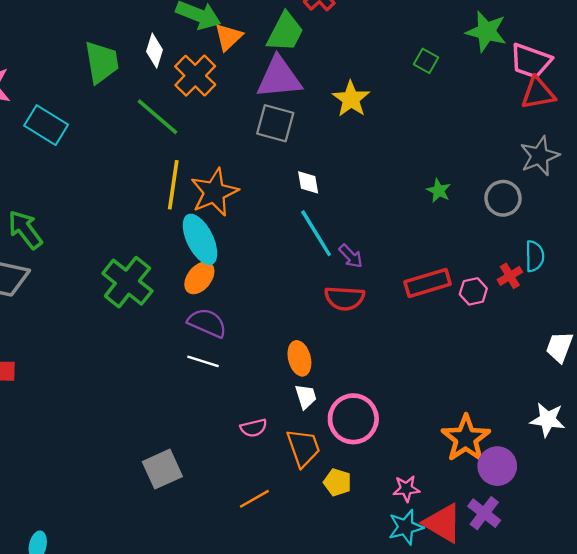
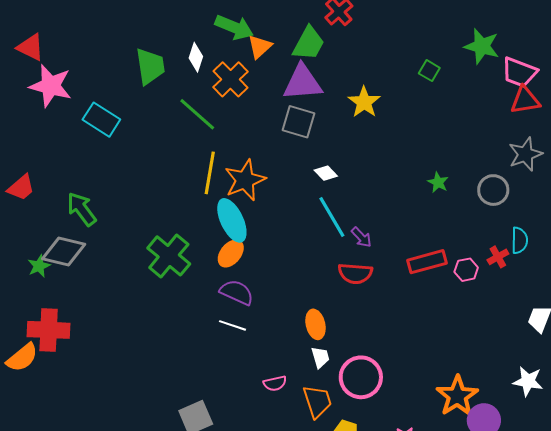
white diamond: (308, 182) -> (326, 173), turned -35

